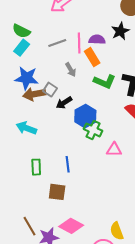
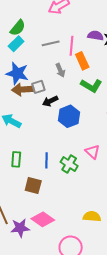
green semicircle: (21, 31) -> (18, 28), turned -84
purple semicircle: (97, 40) -> (95, 36), moved
gray square: (50, 90) -> (38, 87), turned 32
green cross: (93, 130) -> (69, 164), moved
pink triangle: (114, 150) -> (92, 152), turned 35
yellow semicircle: (117, 231) -> (92, 216), moved, turned 108

